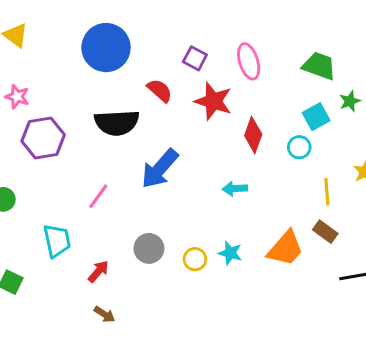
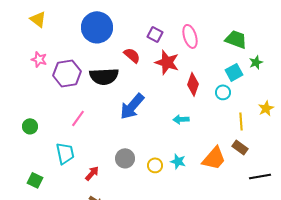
purple hexagon: (43, 138) -> (67, 73), moved
pink line: (98, 196) -> (78, 118), moved

